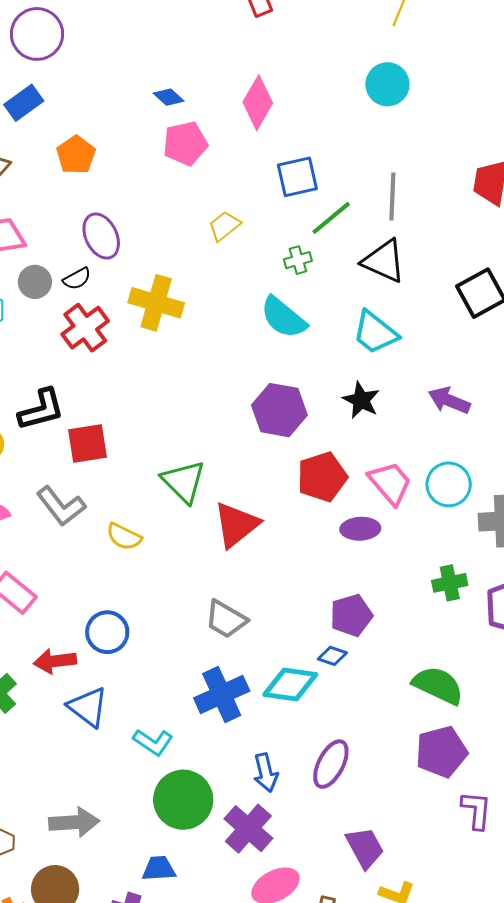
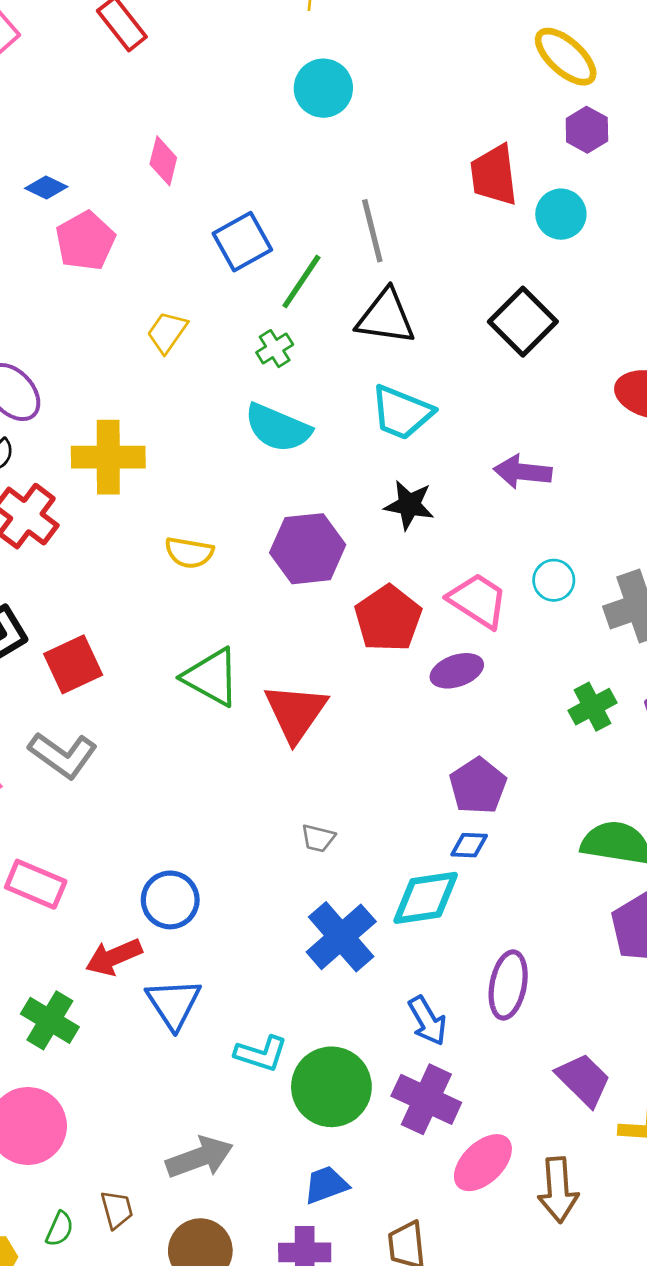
pink diamond: (258, 103) -> (163, 161), size x0.7
cyan circle: (449, 484) -> (554, 580), size x0.7
yellow semicircle: (124, 537) -> (189, 553), moved
gray trapezoid: (226, 619) -> (318, 838), size x0.6
blue triangle: (88, 707) -> (174, 1004), turned 36
cyan L-shape: (153, 742) -> (261, 1054), moved

